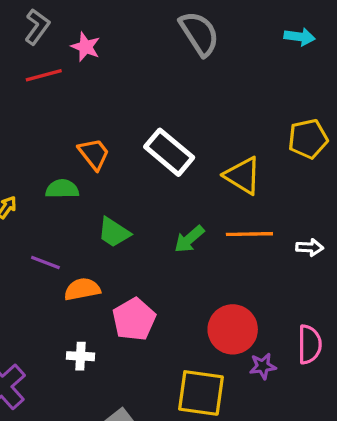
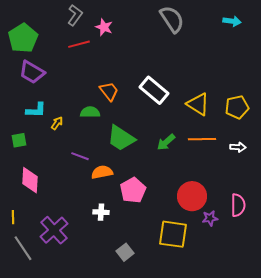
yellow pentagon: (308, 139) -> (237, 107), moved
green trapezoid: (114, 232) -> (121, 138), size x1.4

